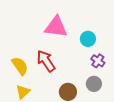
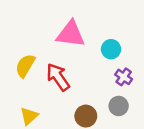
yellow semicircle: (20, 66) -> (25, 66), moved, turned -114

